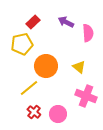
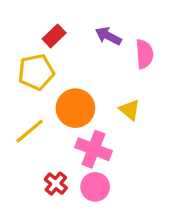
yellow line: (29, 88) -> (30, 131), moved
pink cross: (86, 96) -> (94, 149), moved

